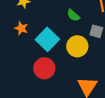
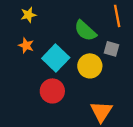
green semicircle: (73, 15) -> (85, 31), size x1.5

